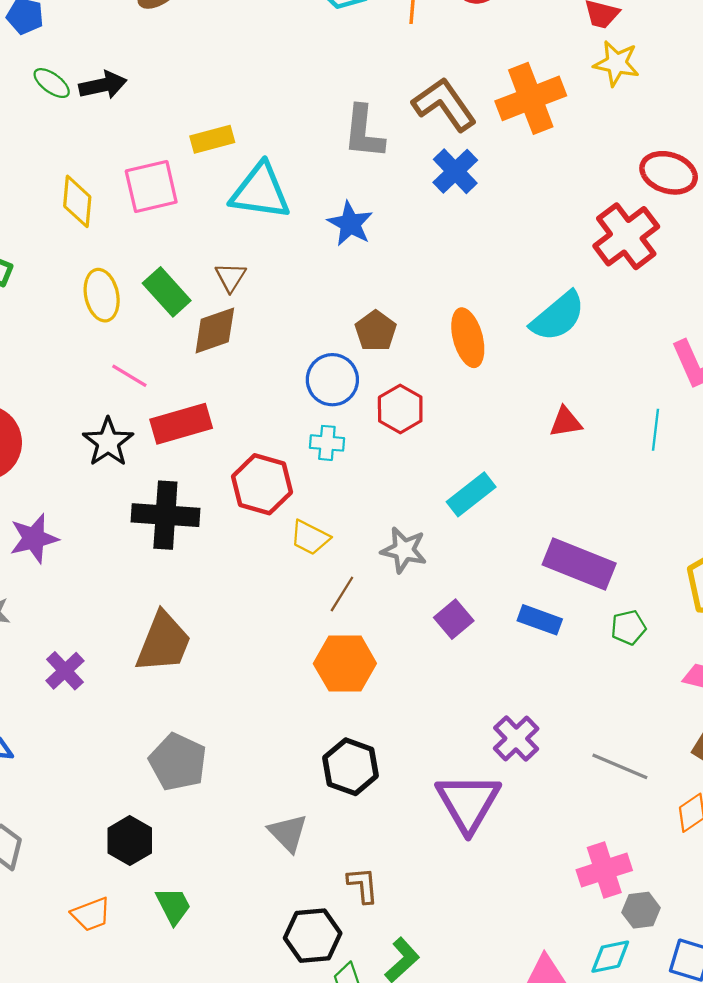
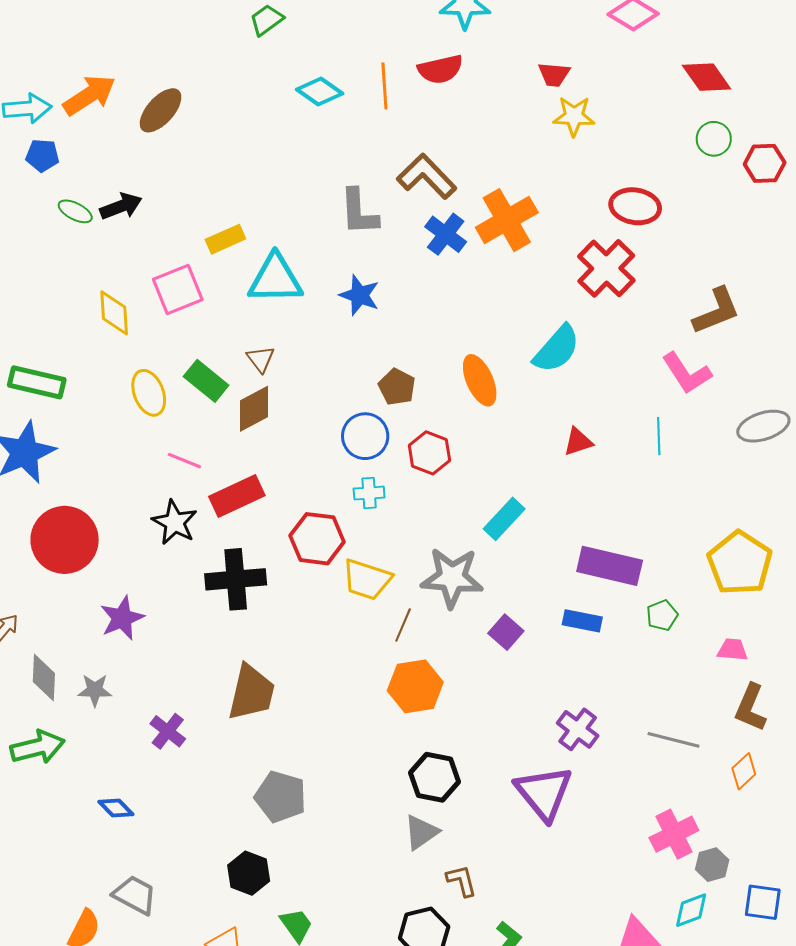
orange cross: (531, 98) -> (507, 220), moved
yellow trapezoid: (310, 538) -> (367, 579), size x1.4
gray star: (404, 550) -> (452, 578), size x1.5
gray triangle: (288, 833) -> (421, 832), moved, turned 48

